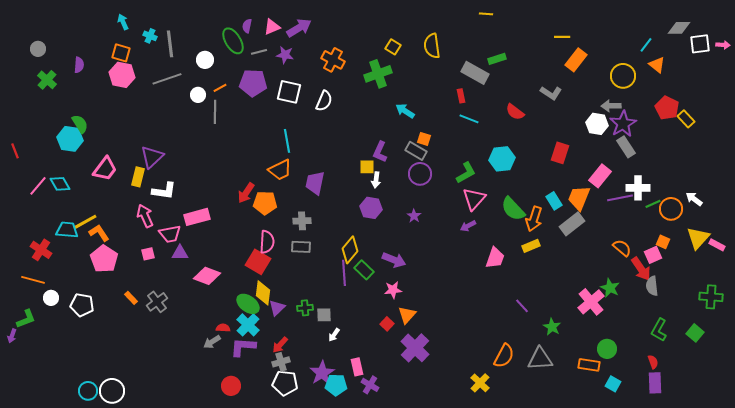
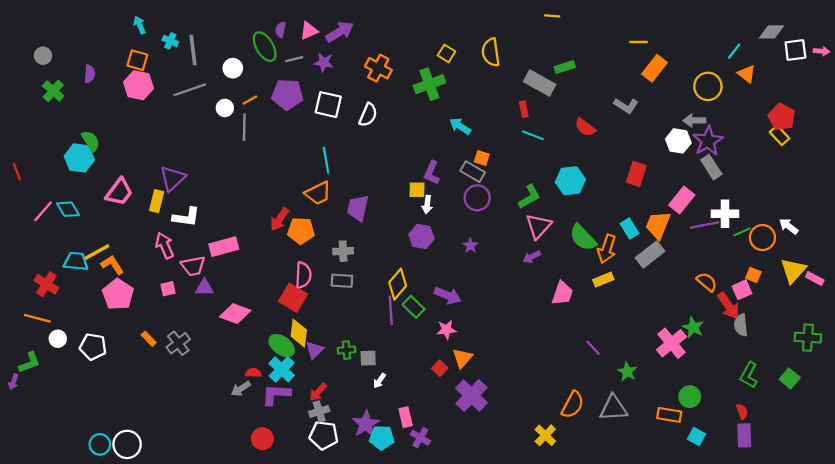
red pentagon: (667, 108) -> (782, 117), moved

